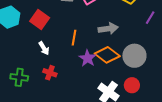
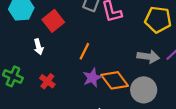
gray arrow: (108, 29) -> (148, 57), moved
white arrow: (44, 48) -> (39, 47), moved

